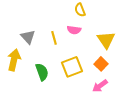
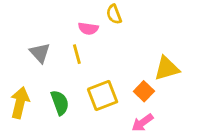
pink semicircle: (74, 30) -> (88, 29), moved
yellow triangle: (106, 40) -> (167, 68), moved, turned 48
yellow arrow: (14, 60) -> (20, 103), moved

